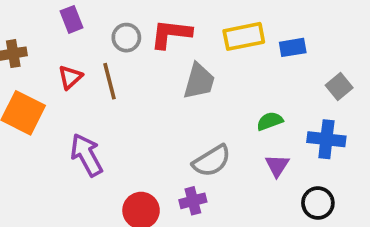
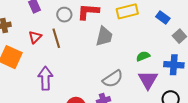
blue rectangle: (293, 47) -> (163, 17), moved, turned 48
purple arrow: (86, 155) -> (45, 78), turned 30
purple triangle: (277, 166) -> (148, 80), size x1.5

